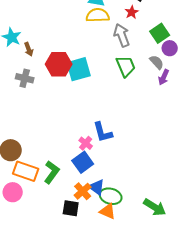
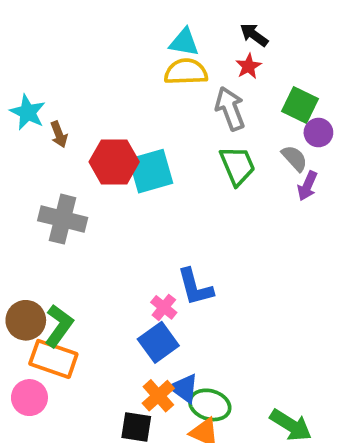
green square: (160, 33) -> (300, 105), turned -30
gray cross: (25, 78) -> (63, 219), moved, size x1.4
green L-shape: (52, 172) -> (59, 326), moved

